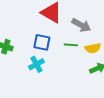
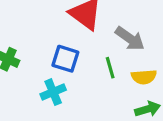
green line: (71, 45) -> (110, 68), turned 64

